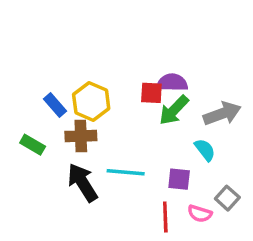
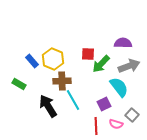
purple semicircle: (172, 83) -> (123, 43), moved
brown cross: (81, 136) -> (62, 81), moved
cyan semicircle: (205, 150) -> (119, 87), size x1.5
cyan line: (126, 172) -> (73, 100), turned 55
purple square: (179, 179) -> (104, 104), turned -32

